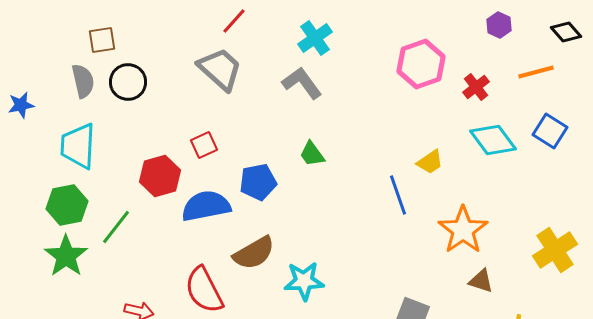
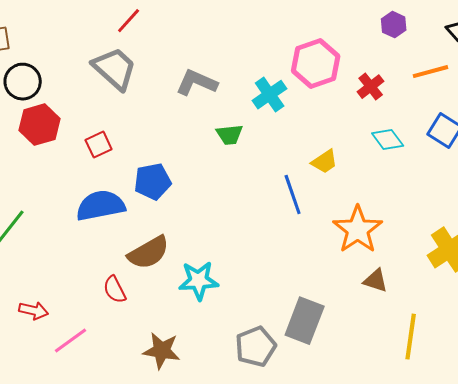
cyan cross: (315, 38) -> (270, 95), moved
gray L-shape: (302, 83) -> (197, 83), turned -30
cyan diamond: (493, 140) -> (388, 140), size x0.7
green trapezoid: (312, 154) -> (230, 135), moved, turned -60
red hexagon: (160, 176) -> (40, 125), moved
red semicircle: (204, 290) -> (115, 290), moved, size x0.6

